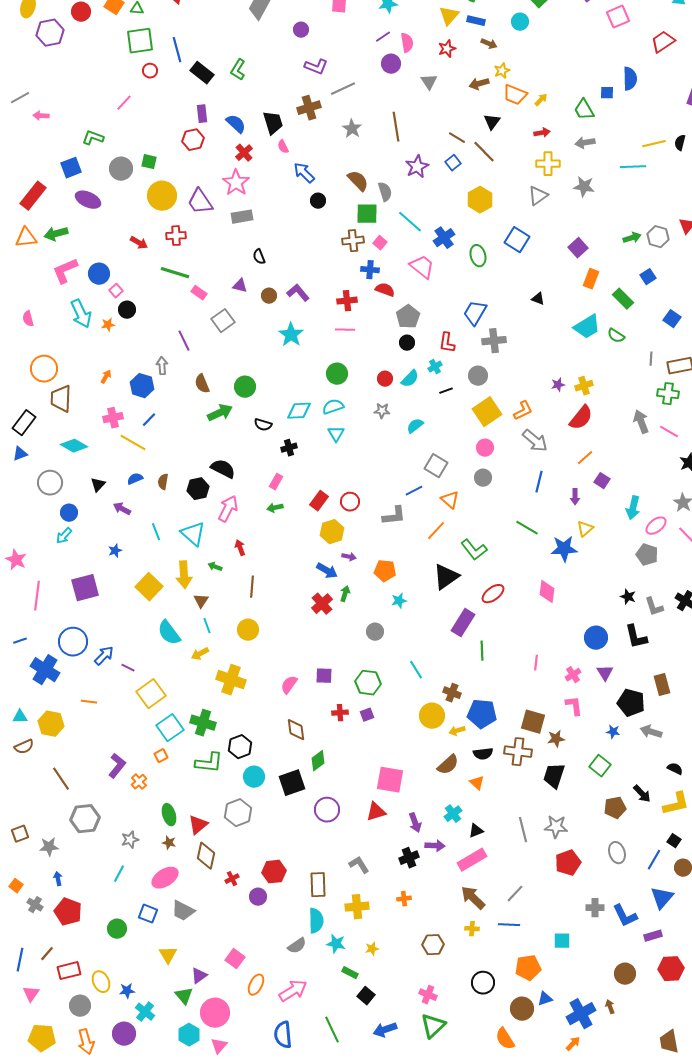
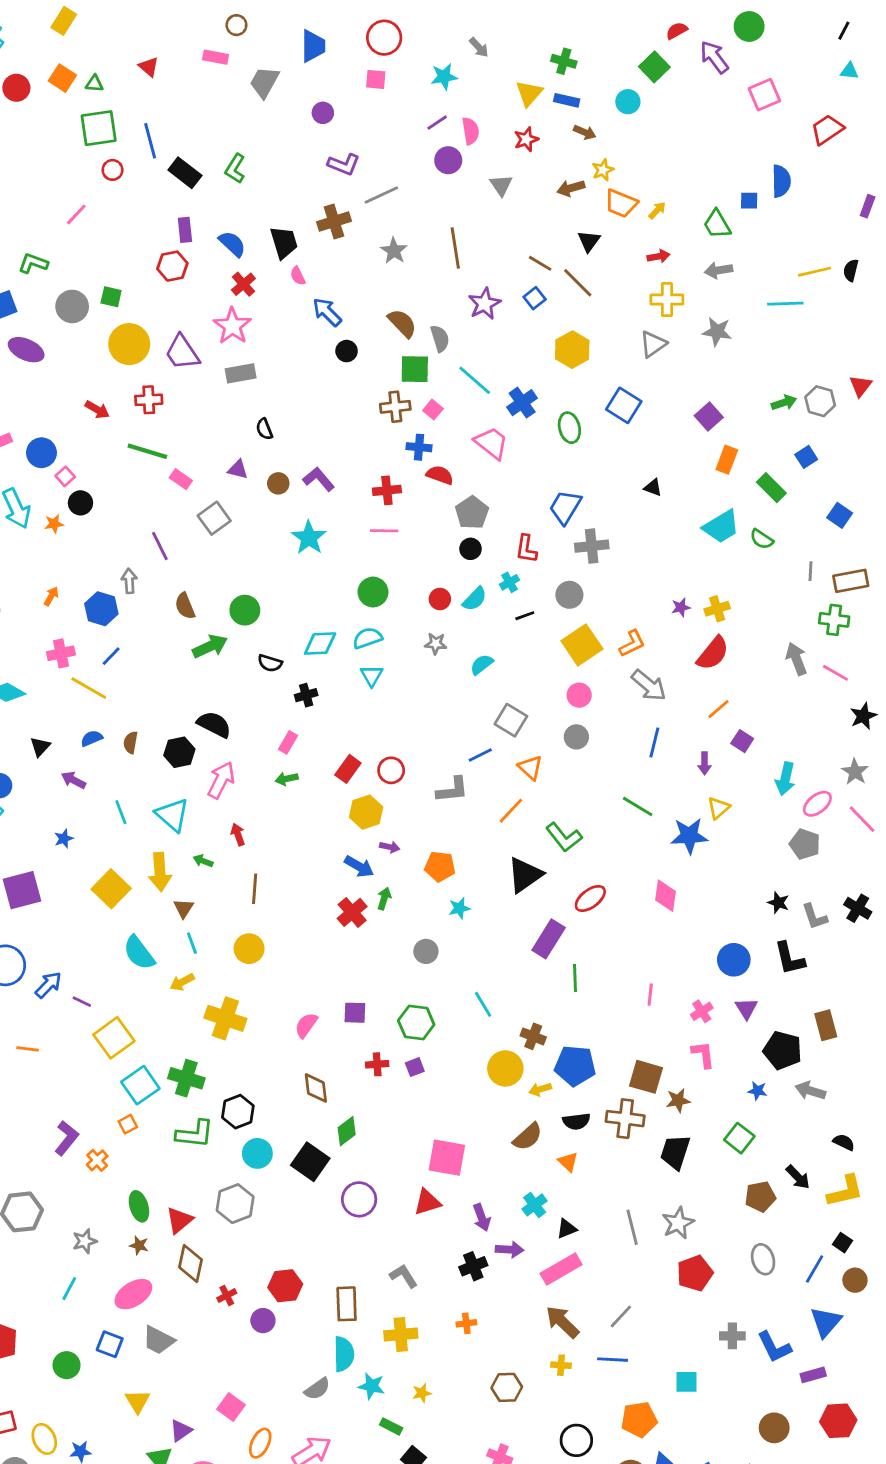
black square: (292, 783) -> (310, 1162), turned -36
gray star: (556, 827) -> (678, 1223), turned -30

